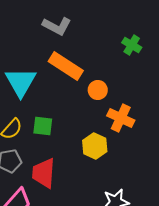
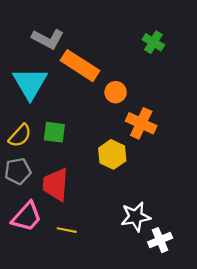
gray L-shape: (57, 26) -> (48, 39), moved

